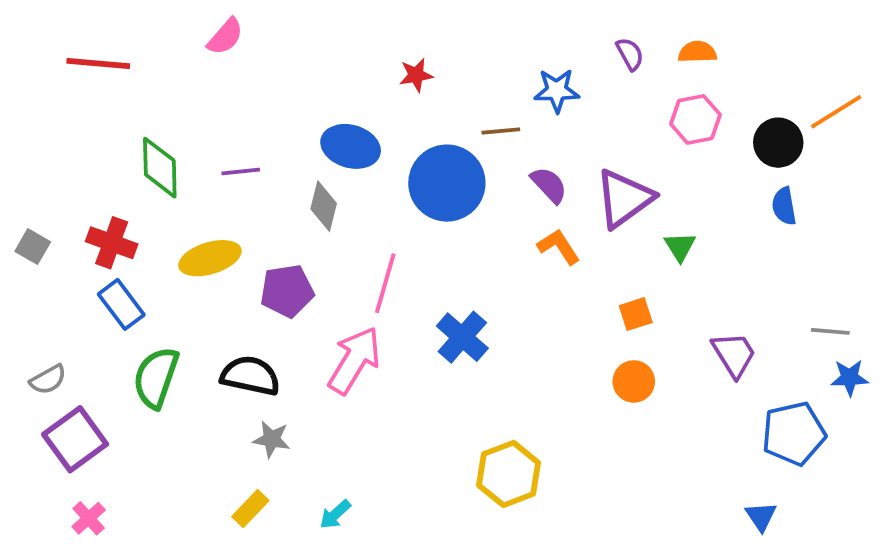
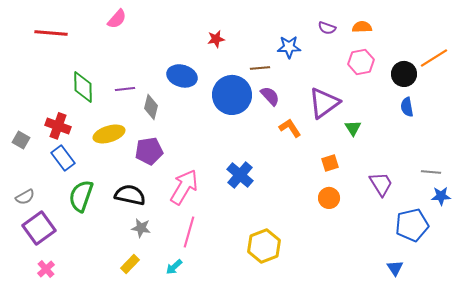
purple semicircle: (630, 54) -> (327, 28), turned 138
purple semicircle: (549, 185) -> (270, 96), moved
gray diamond: (324, 206) -> (151, 107), moved
gray square: (33, 247) -> (21, 140), moved
pink line: (385, 283) -> (189, 232), moved

